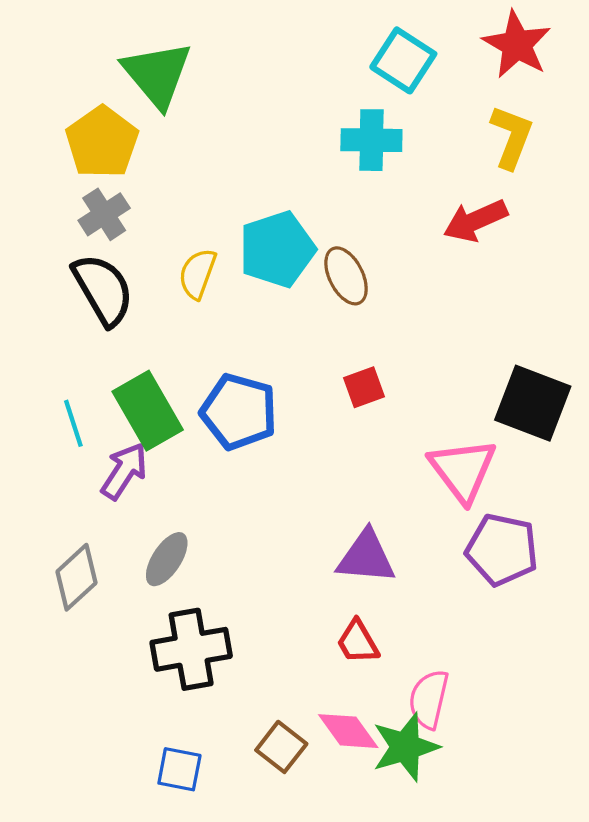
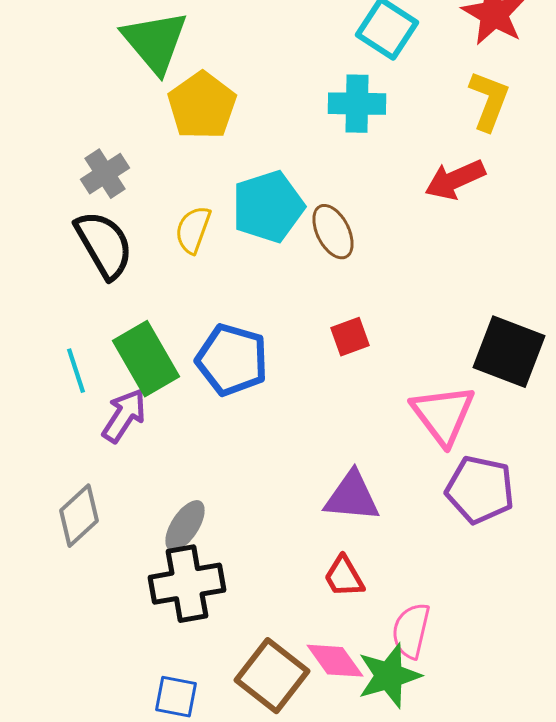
yellow pentagon: (102, 142) -> (202, 106), moved
gray ellipse: (167, 559) -> (185, 526), moved
brown square: (281, 747) -> (272, 676), size x1.5

